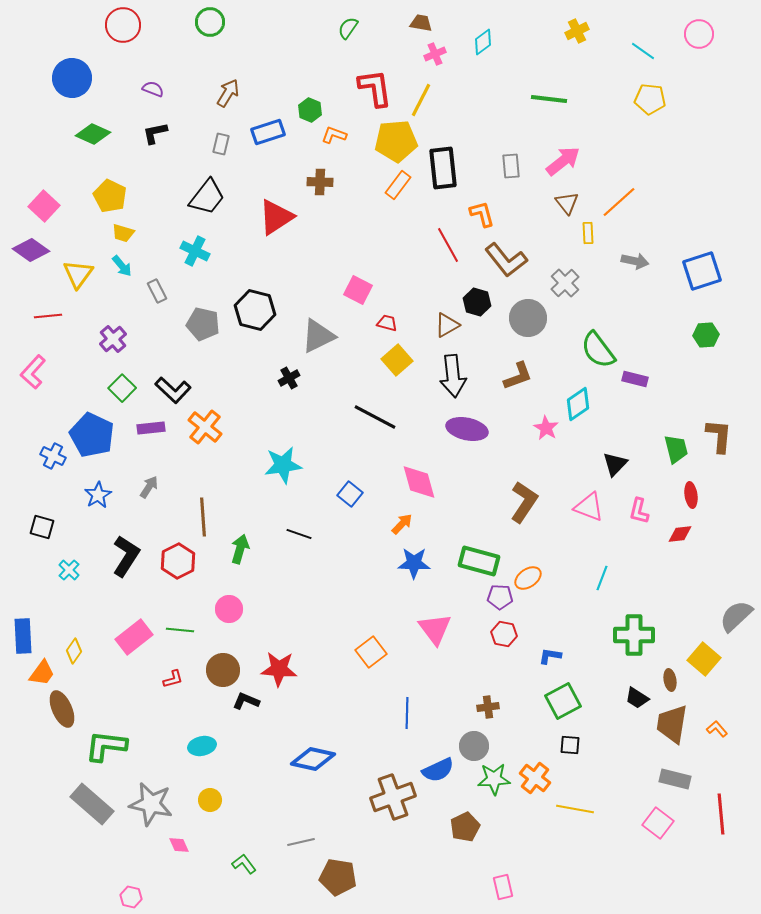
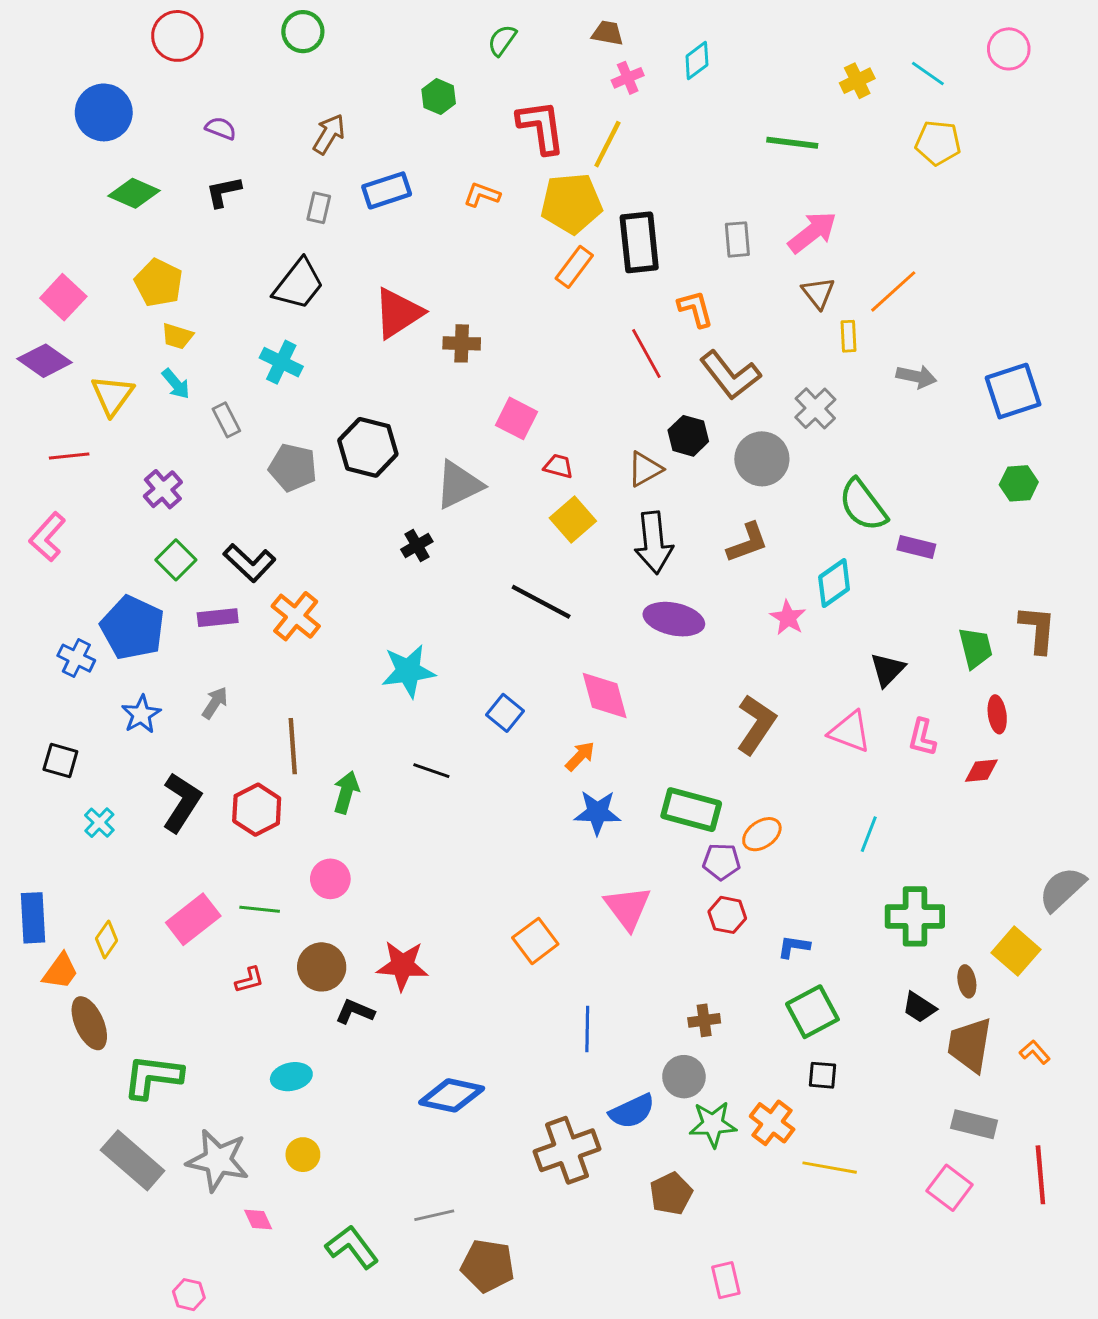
yellow cross: (577, 31) -> (857, 81), moved
green hexagon: (310, 110) -> (439, 97), moved
brown cross: (320, 182) -> (462, 343), moved
green L-shape: (244, 864) -> (352, 1247), size x1.5

